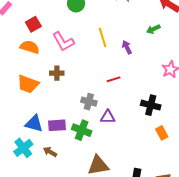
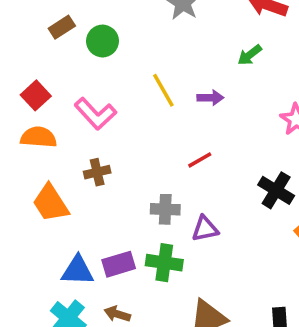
purple arrow: (127, 47) -> (210, 98), turned 128
orange trapezoid: (28, 84) -> (51, 203), turned 50
black cross: (151, 105) -> (276, 190), turned 30

